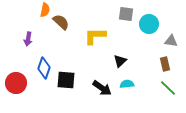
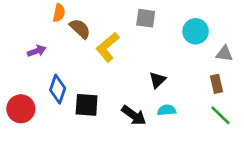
gray square: (126, 14) -> (146, 18), moved
yellow L-shape: (95, 36) -> (108, 47), moved, turned -40
purple arrow: (28, 39) -> (37, 51), turned -120

